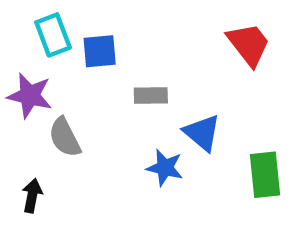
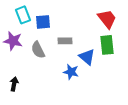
gray semicircle: (65, 137) -> (38, 50), moved
green rectangle: (265, 175) -> (107, 45), moved

